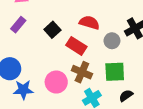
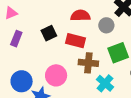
black square: (52, 30) -> (49, 33), turned 35
pink circle: (56, 82) -> (56, 75), moved

